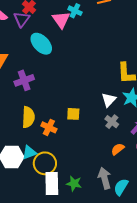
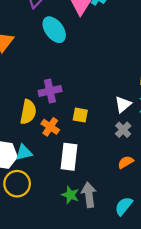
purple cross: (24, 80) -> (50, 91), moved
yellow circle: (45, 163) -> (17, 184), moved
gray arrow: (105, 178) -> (89, 195), moved
white rectangle: (52, 184) -> (69, 157), moved

